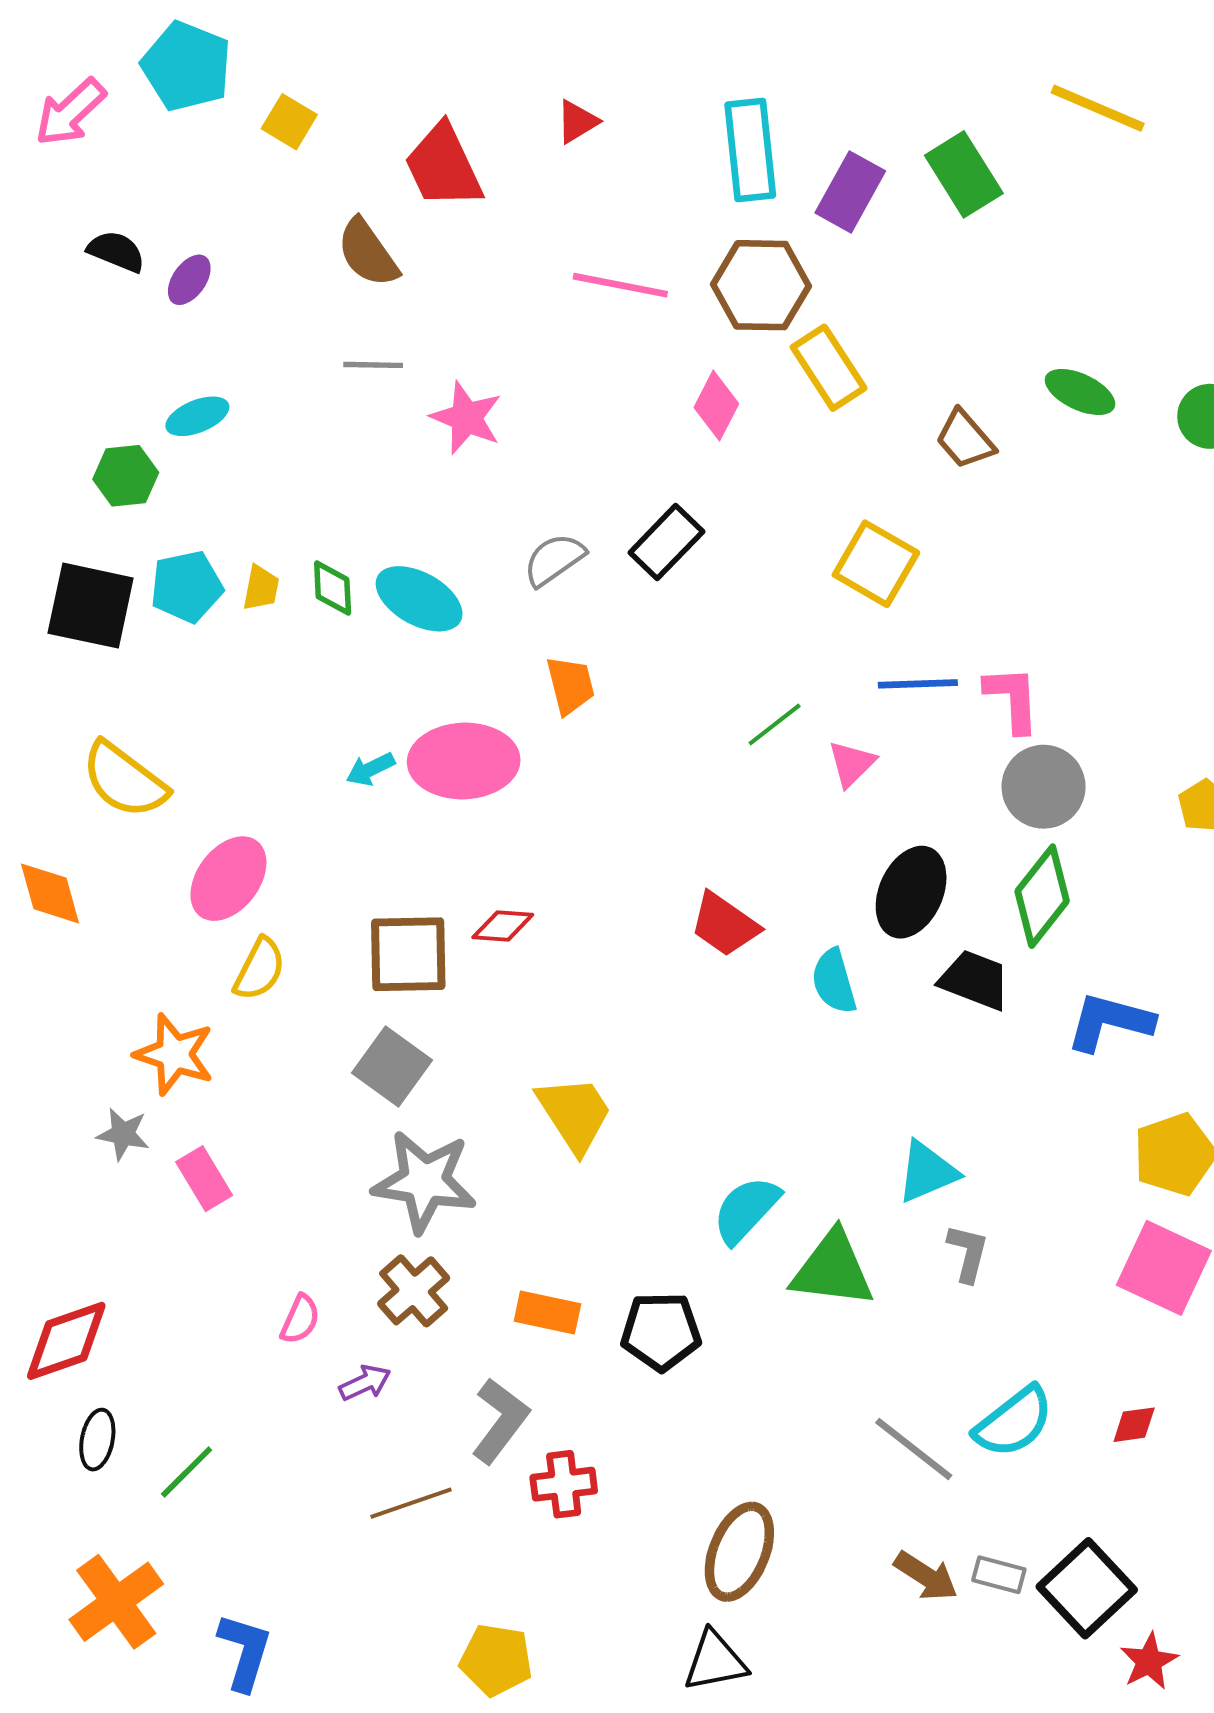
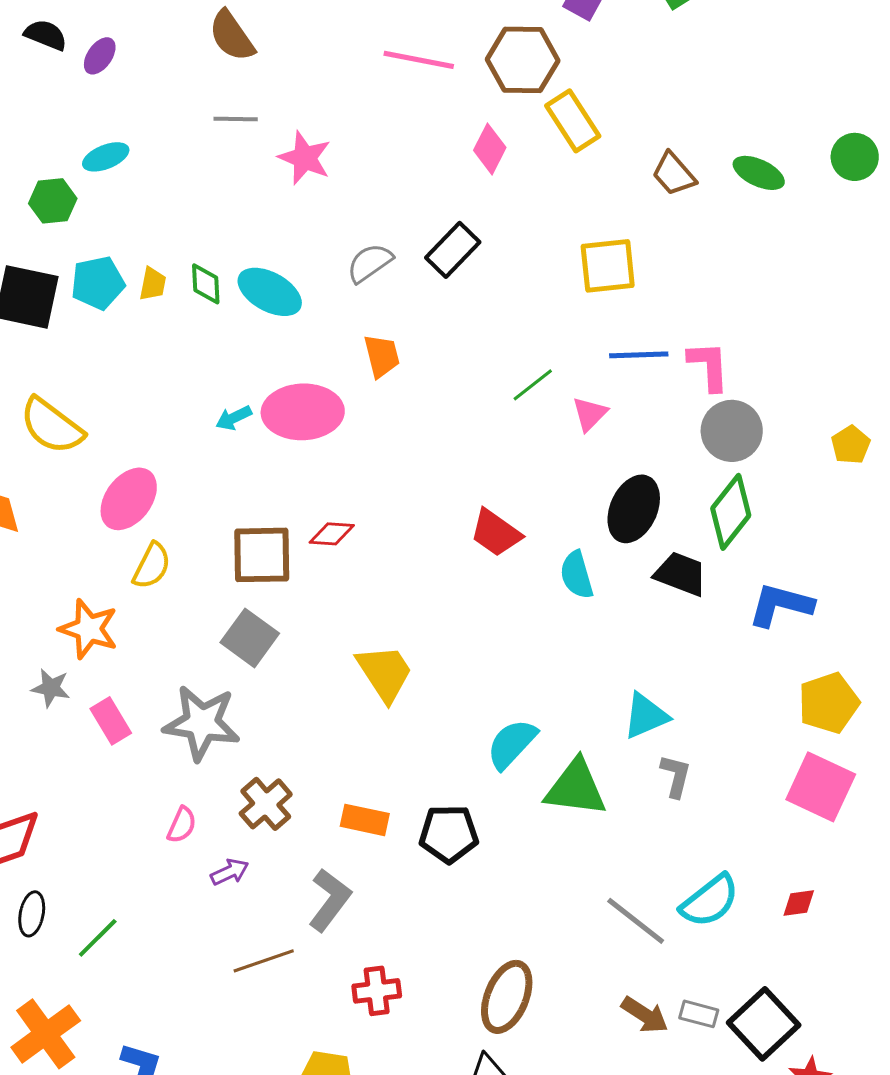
green ellipse: (1080, 392) -> (759, 173), moved
yellow square: (876, 564) -> (608, 266), turned -36
gray star: (424, 1181) -> (202, 723), moved
red cross: (564, 1484) -> (377, 991), moved

